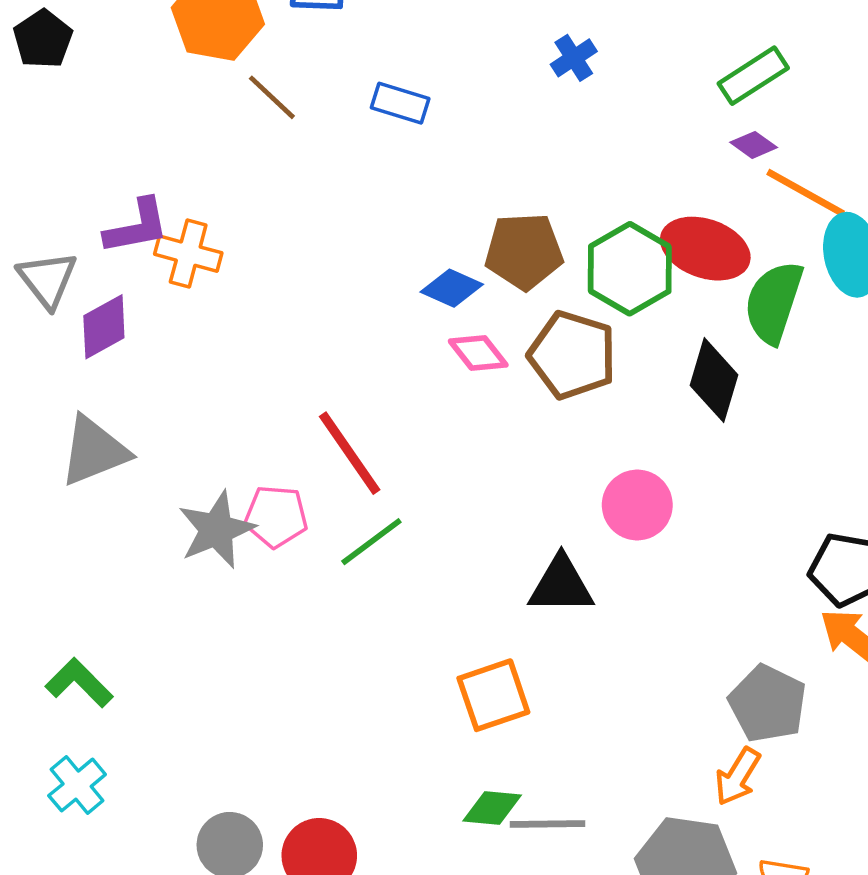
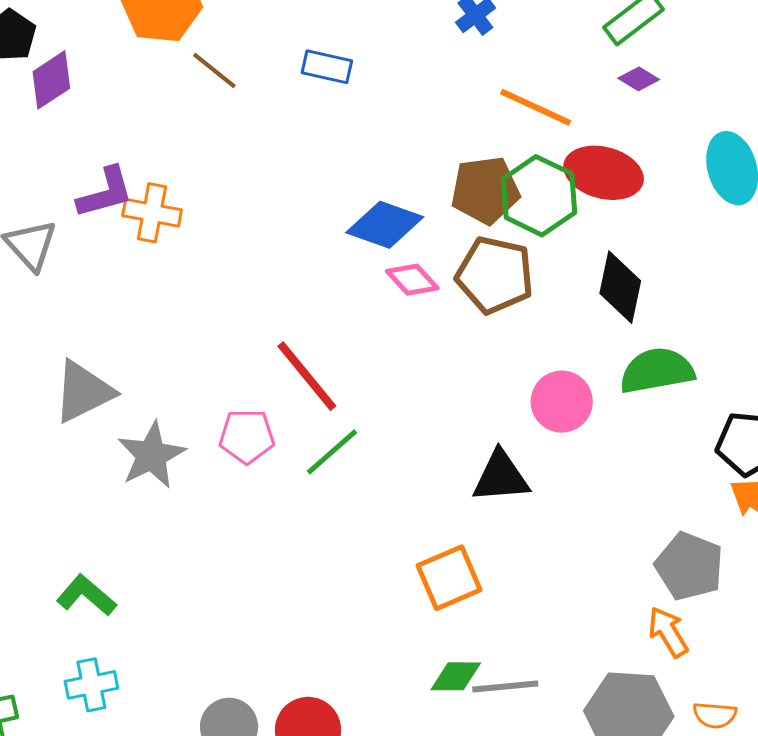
orange line: (806, 193) -> (536, 107), moved
brown pentagon: (524, 251) -> (485, 190), moved
blue diamond: (452, 288) -> (385, 225), size x1.4
green semicircle: (774, 302) -> (657, 371), moved, turned 66
purple diamond: (104, 327) -> (51, 80), moved
gray star: (216, 530) -> (151, 455), moved
orange arrow: (738, 776) -> (668, 632), turned 122
cyan cross: (77, 785) -> (91, 685), turned 33

